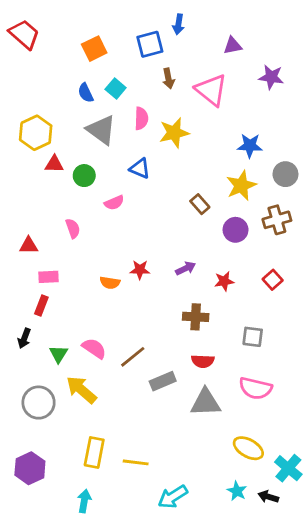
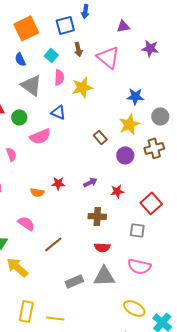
orange square: (94, 49) -> (26, 28), size x1.4
cyan square: (116, 88) -> (51, 55), moved
pink semicircle: (114, 203) -> (40, 136), size x1.5
red square: (273, 280) -> (151, 203), moved, size x1.5
pink semicircle: (94, 348) -> (26, 223), moved
gray rectangle: (163, 381) -> (74, 281), moved

